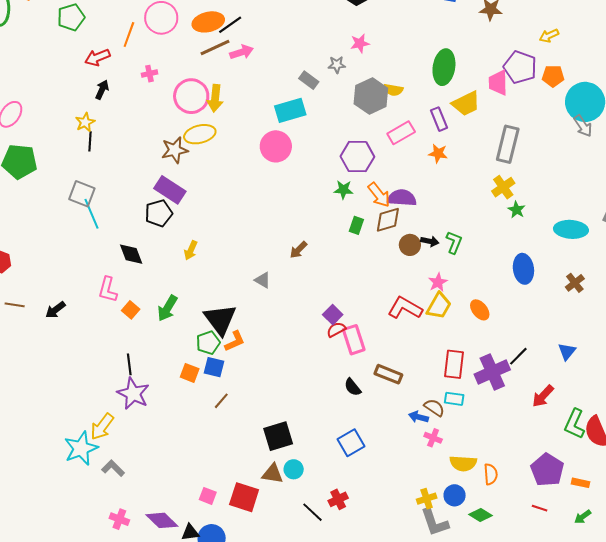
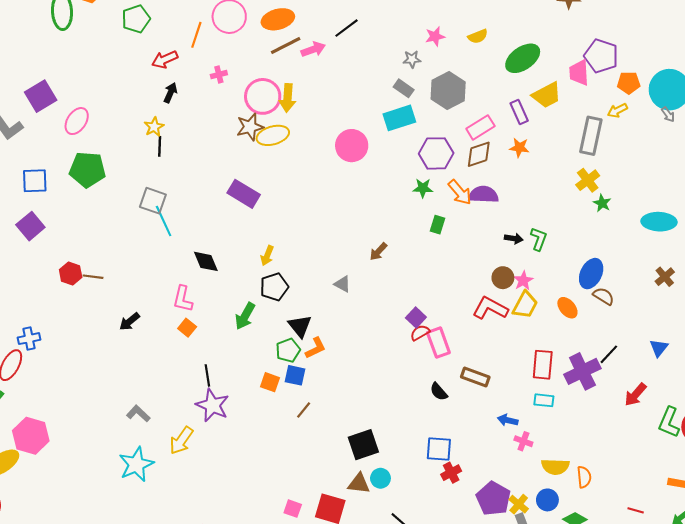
black line: (230, 25) -> (346, 28), moved
yellow arrow: (549, 36) -> (617, 110), moved
green ellipse: (444, 67) -> (523, 58), turned 48
orange pentagon: (553, 76) -> (629, 83), moved
gray rectangle: (309, 80) -> (404, 88), moved
yellow semicircle: (393, 90) -> (478, 36), moved, turned -30
cyan rectangle: (290, 110) -> (399, 118), moved
gray arrow: (583, 126) -> (668, 114), size x0.7
brown star: (175, 150) -> (250, 127), moved
black pentagon: (159, 213) -> (274, 287), moved
brown diamond: (388, 220) -> (479, 154), moved
brown circle: (410, 245) -> (503, 278), moved
blue ellipse: (523, 269) -> (591, 274), moved, turned 36
brown line: (15, 305) -> (93, 277), moved
orange square: (131, 310) -> (187, 328), moved
black triangle: (220, 319) -> (300, 326), size x0.7
brown semicircle: (434, 408) -> (604, 296), moved
blue square: (351, 443) -> (439, 449), turned 36
cyan star: (81, 448) -> (136, 464), moved
gray L-shape: (113, 468) -> (138, 414), moved
purple pentagon: (547, 470) -> (493, 498), moved
red cross: (338, 499) -> (451, 473), moved
yellow cross: (427, 499) -> (519, 504), turned -30

